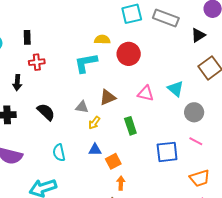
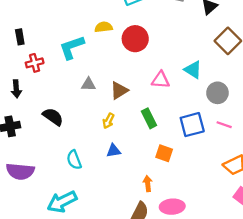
cyan L-shape: (86, 63) -> (72, 47), moved
gray triangle: (82, 107) -> (88, 84), moved
blue square: (167, 152) -> (192, 125), moved
orange square: (113, 161) -> (164, 153), moved, turned -35

